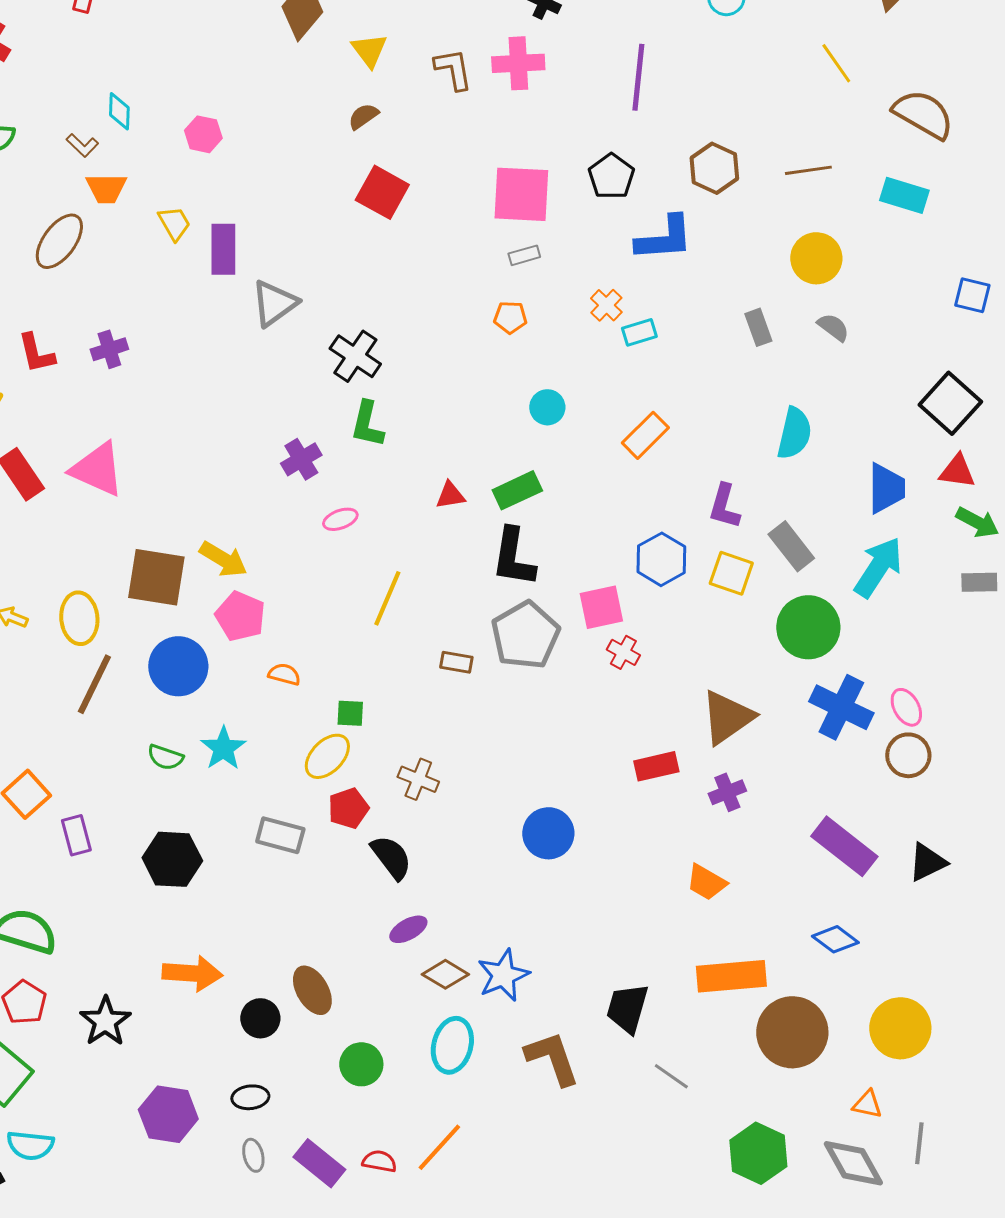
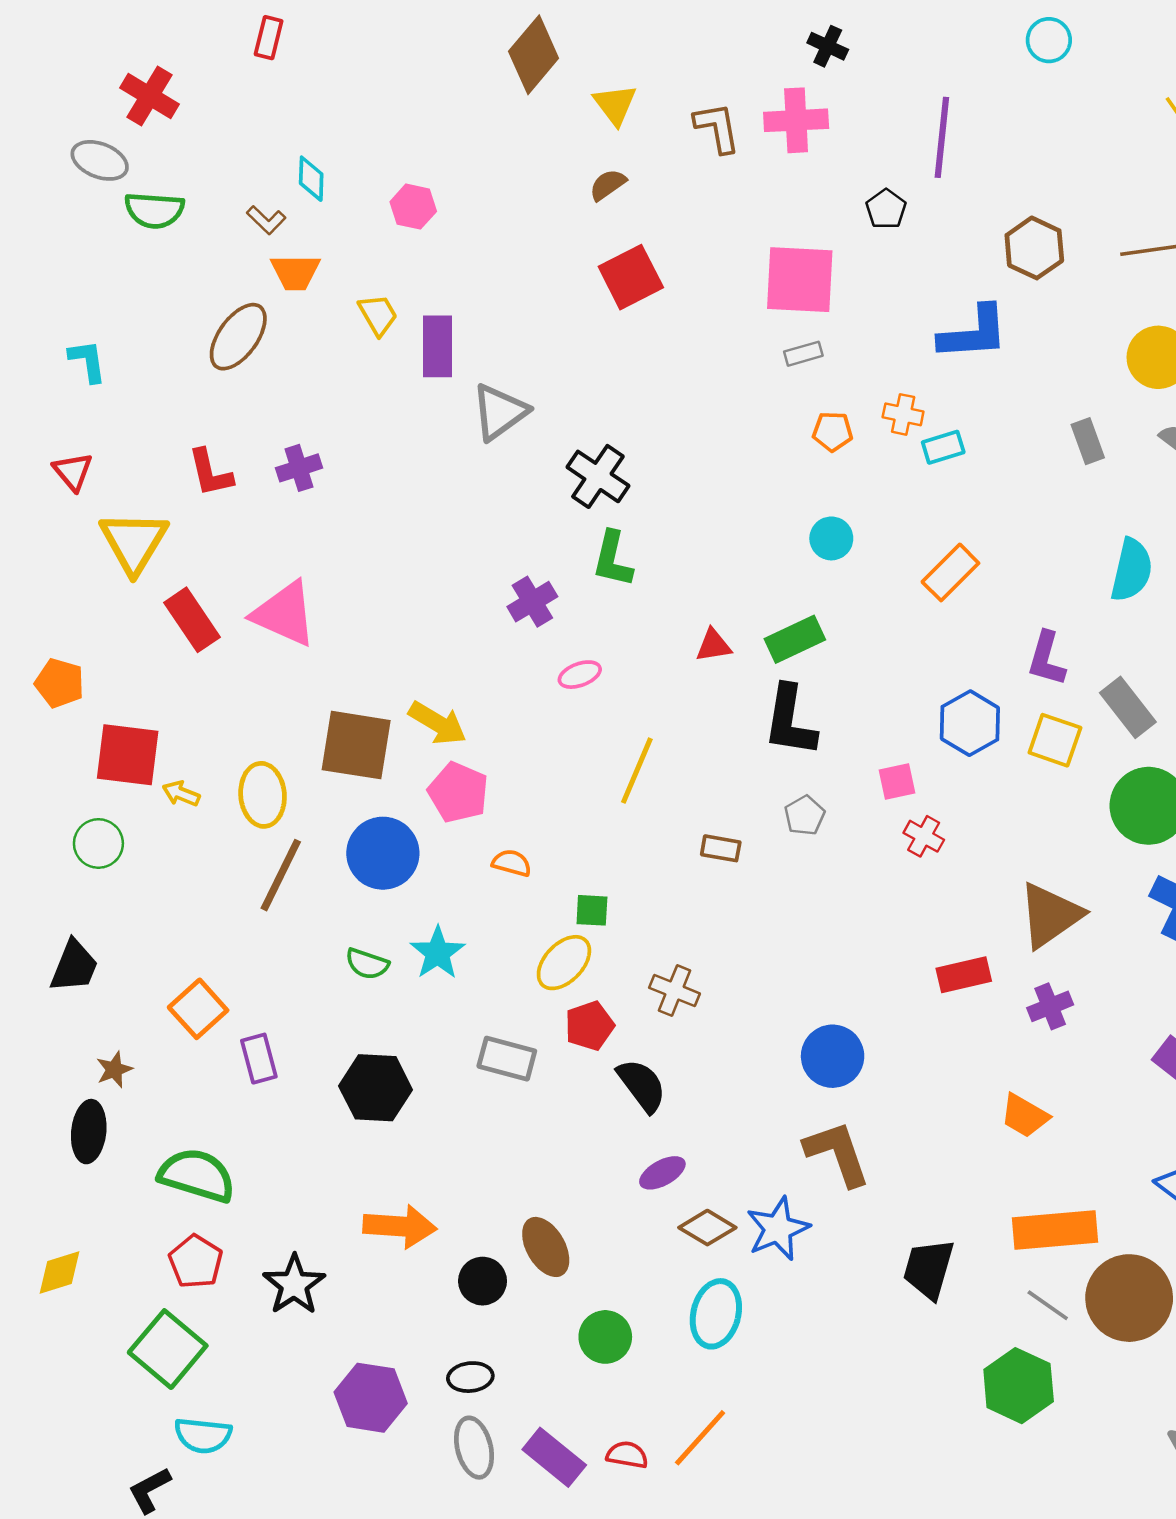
black pentagon: (611, 176) -> (886, 209), moved, size x0.7
red square: (382, 192) -> (631, 277), turned 34
orange cross: (606, 305) -> (903, 414), turned -32
orange pentagon: (510, 317) -> (833, 431), moved
pink square: (601, 607) -> (897, 781), size x0.7
gray pentagon: (525, 635) -> (805, 816), size x0.5
brown L-shape: (552, 1058) -> (837, 1153), moved
gray line: (671, 1076) -> (1048, 1305), moved
green hexagon: (758, 1153) -> (1019, 1386), moved
gray ellipse: (253, 1155) -> (474, 1448), size x1.5

